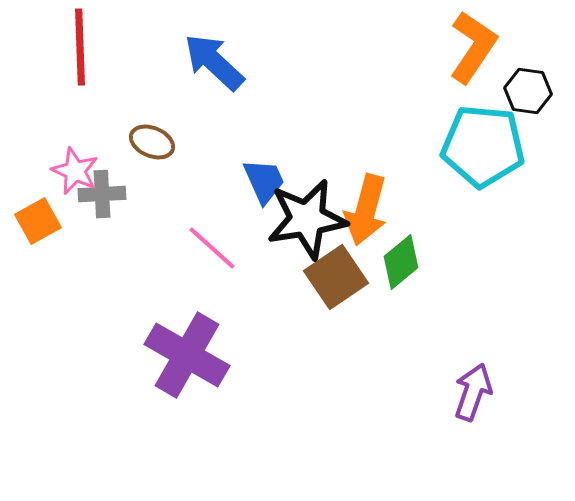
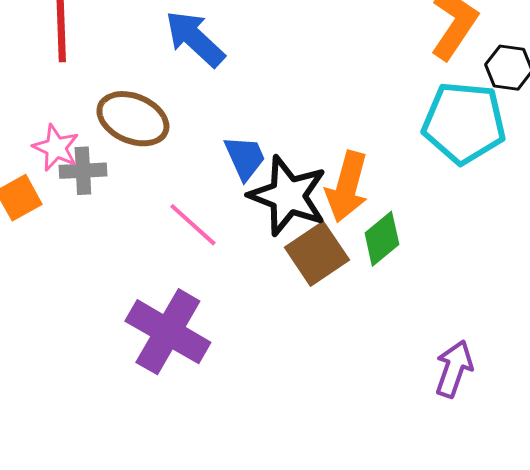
brown ellipse: (152, 142) -> (133, 119), size x1.6
black star: (307, 219) -> (288, 196), turned 30

